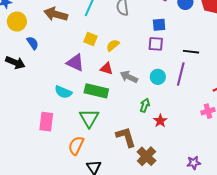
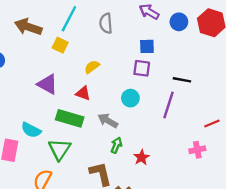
yellow square: (91, 39) -> (60, 45), moved
gray arrow: (129, 77) -> (108, 121), moved
cyan circle: (158, 77) -> (130, 98), moved
cyan semicircle: (63, 92) -> (31, 130), moved
green arrow: (145, 105) -> (116, 145), moved

